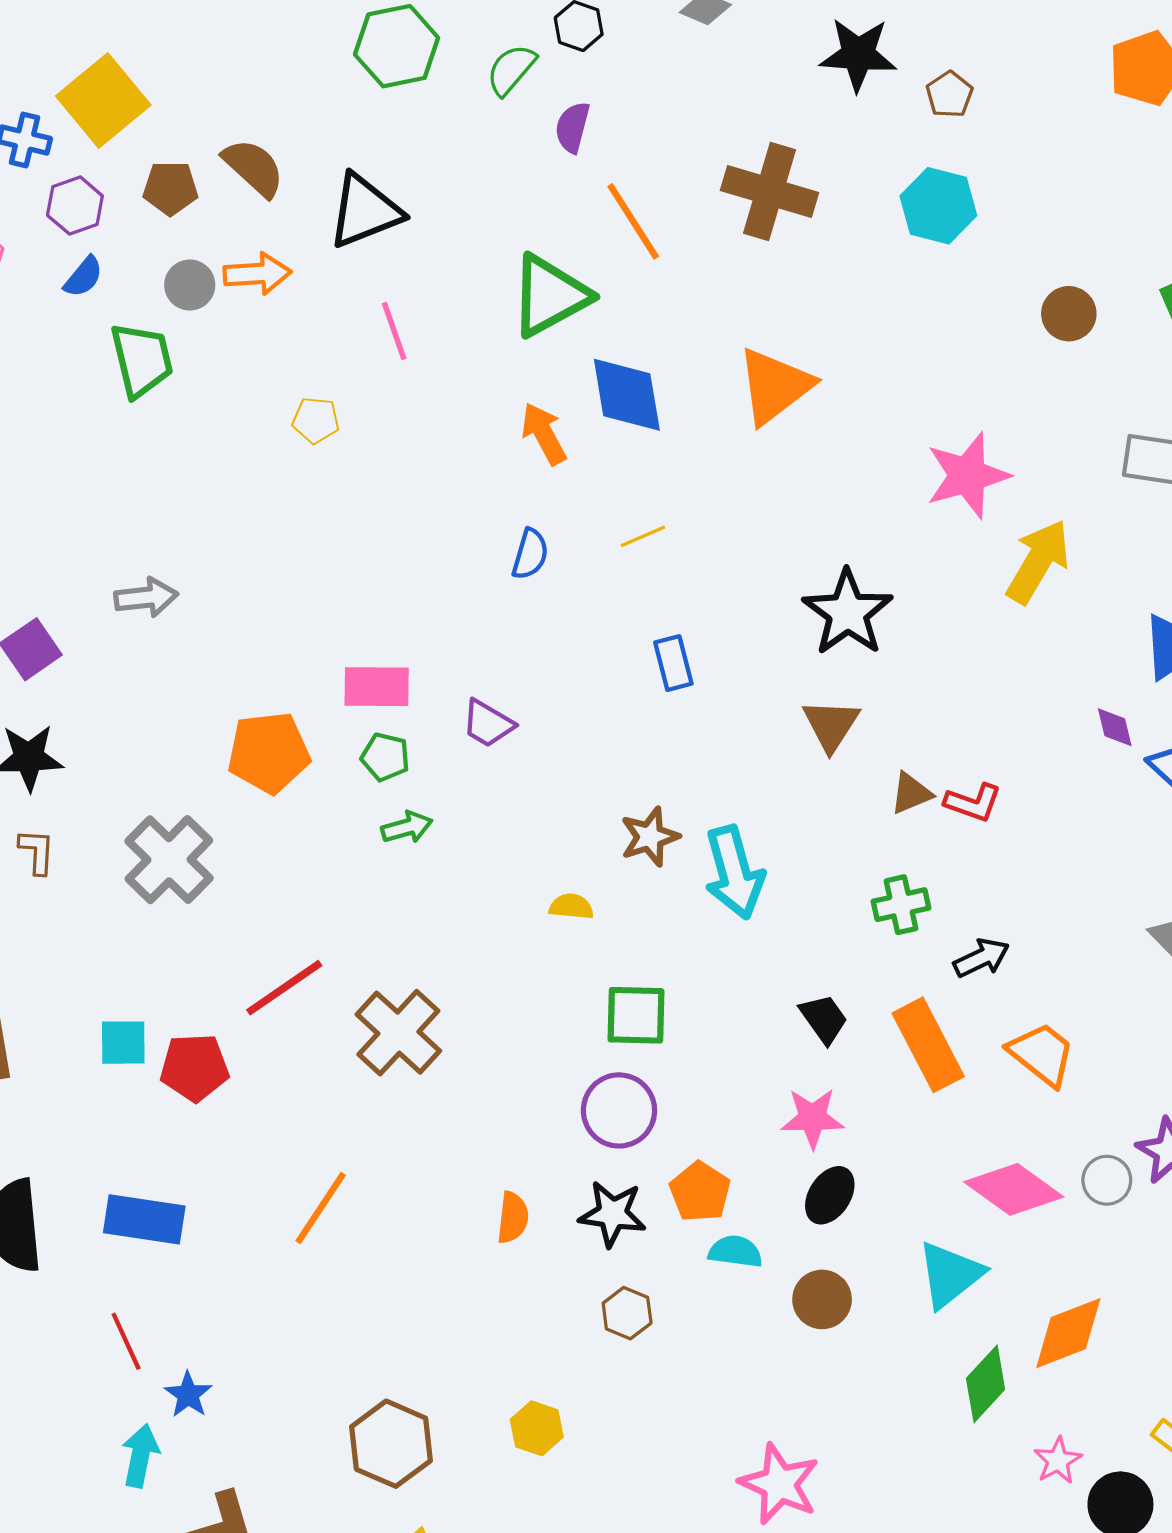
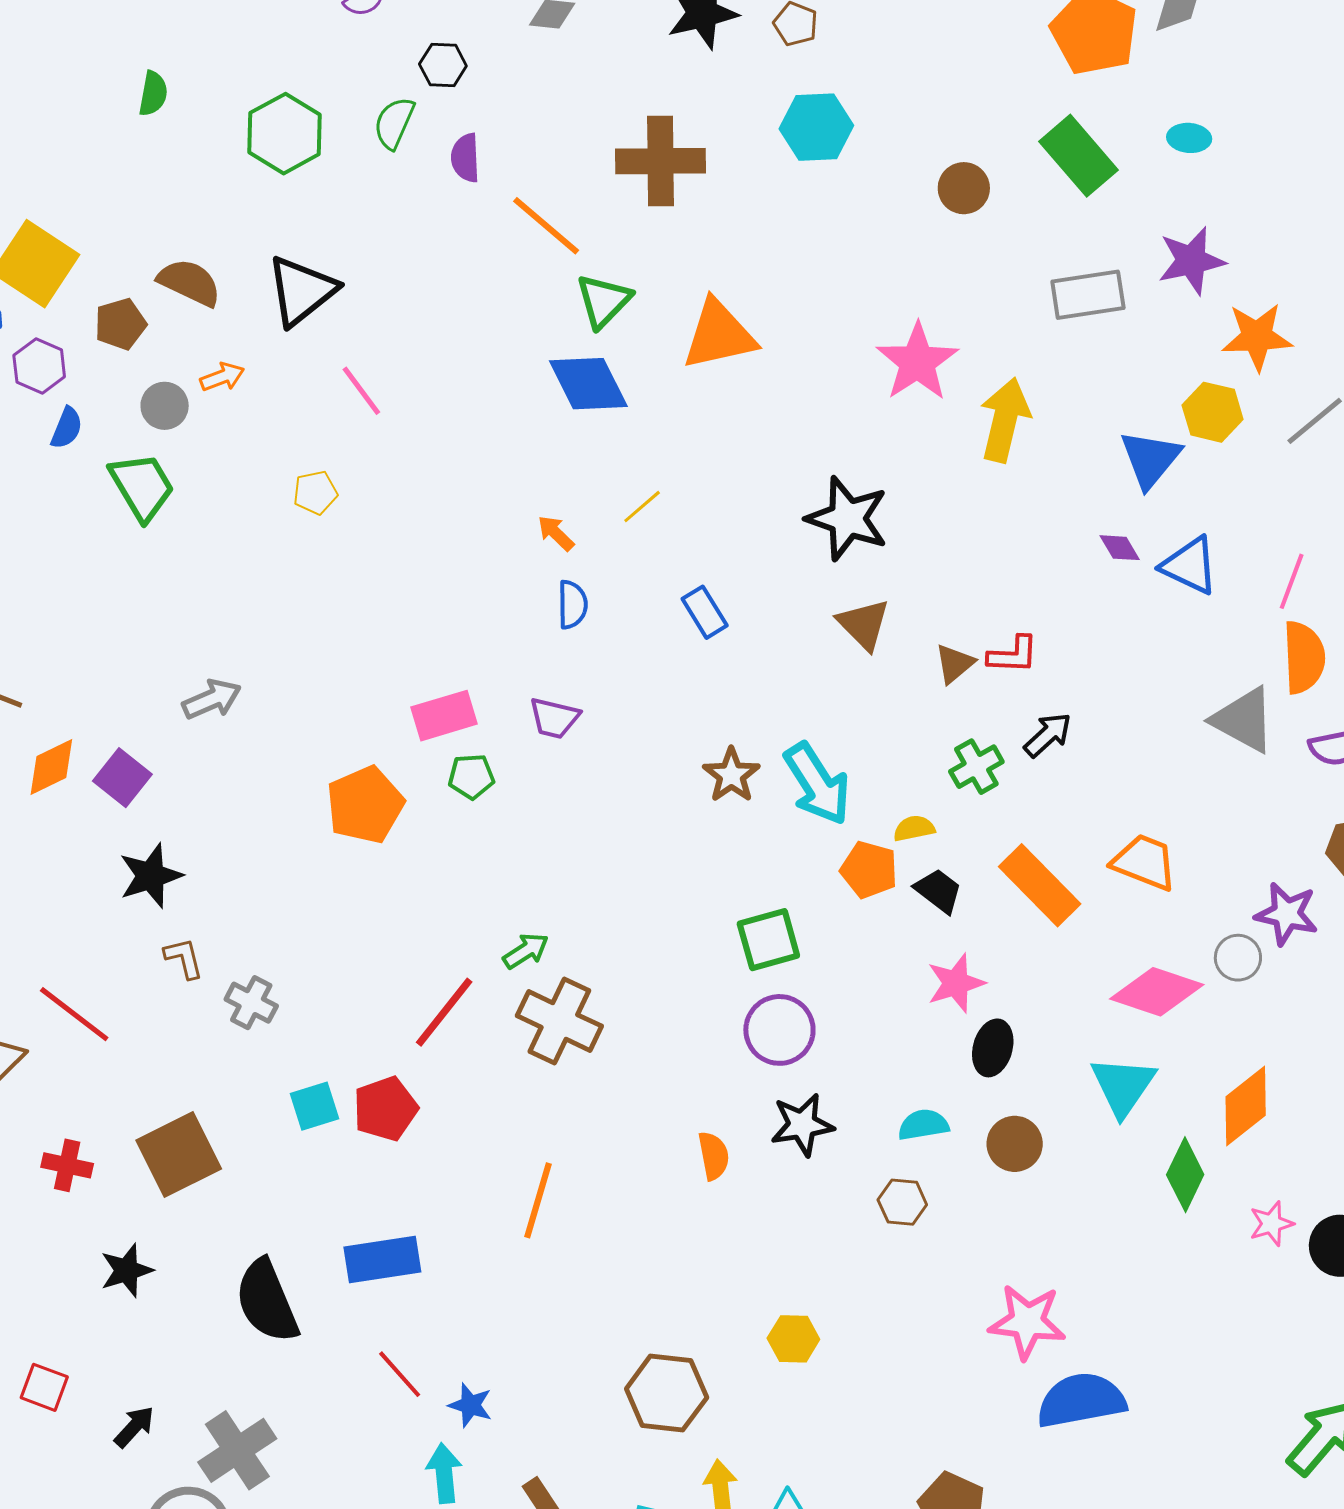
orange arrow: (257, 274) -> (222, 377), size x0.7
green triangle: (550, 296) -> (604, 301), moved, size x0.7
orange triangle: (775, 386) -> (719, 335), turned 42
orange arrow: (544, 434) -> (556, 533), moved, size x0.7
blue semicircle: (530, 554) -> (572, 605), moved
green arrow: (407, 827) -> (526, 951), moved
gray cross: (169, 860) -> (251, 1003), moved, size x0.6
yellow semicircle: (571, 907) -> (914, 828), moved
black arrow: (981, 958) -> (1048, 735), moved
orange pentagon: (700, 1192) -> (869, 870), moved
brown hexagon: (627, 1313) -> (902, 1202), moved
pink star: (1058, 1461) -> (1271, 1224), turned 30

